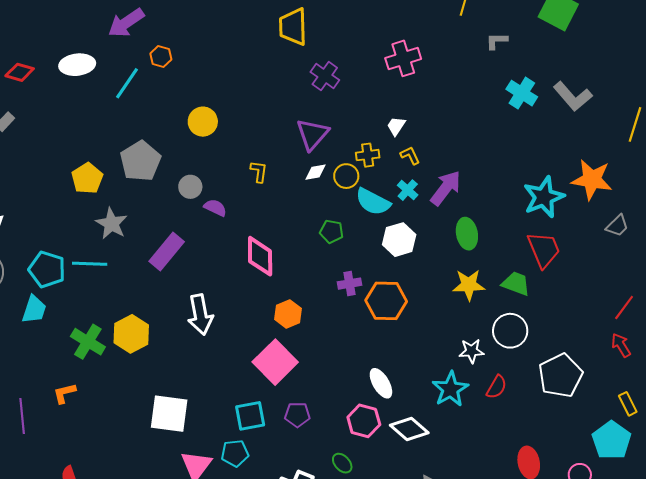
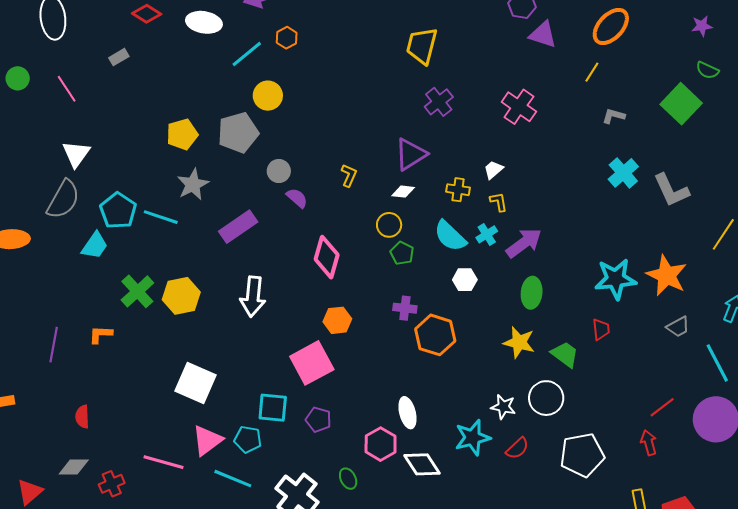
pink cross: (403, 58) -> (519, 107), turned 36
yellow circle: (203, 122) -> (268, 96), moved
yellow circle: (346, 176) -> (389, 225), moved
white hexagon: (399, 240) -> (465, 280), size x0.7
red trapezoid: (544, 250) -> (601, 329), size x0.6

